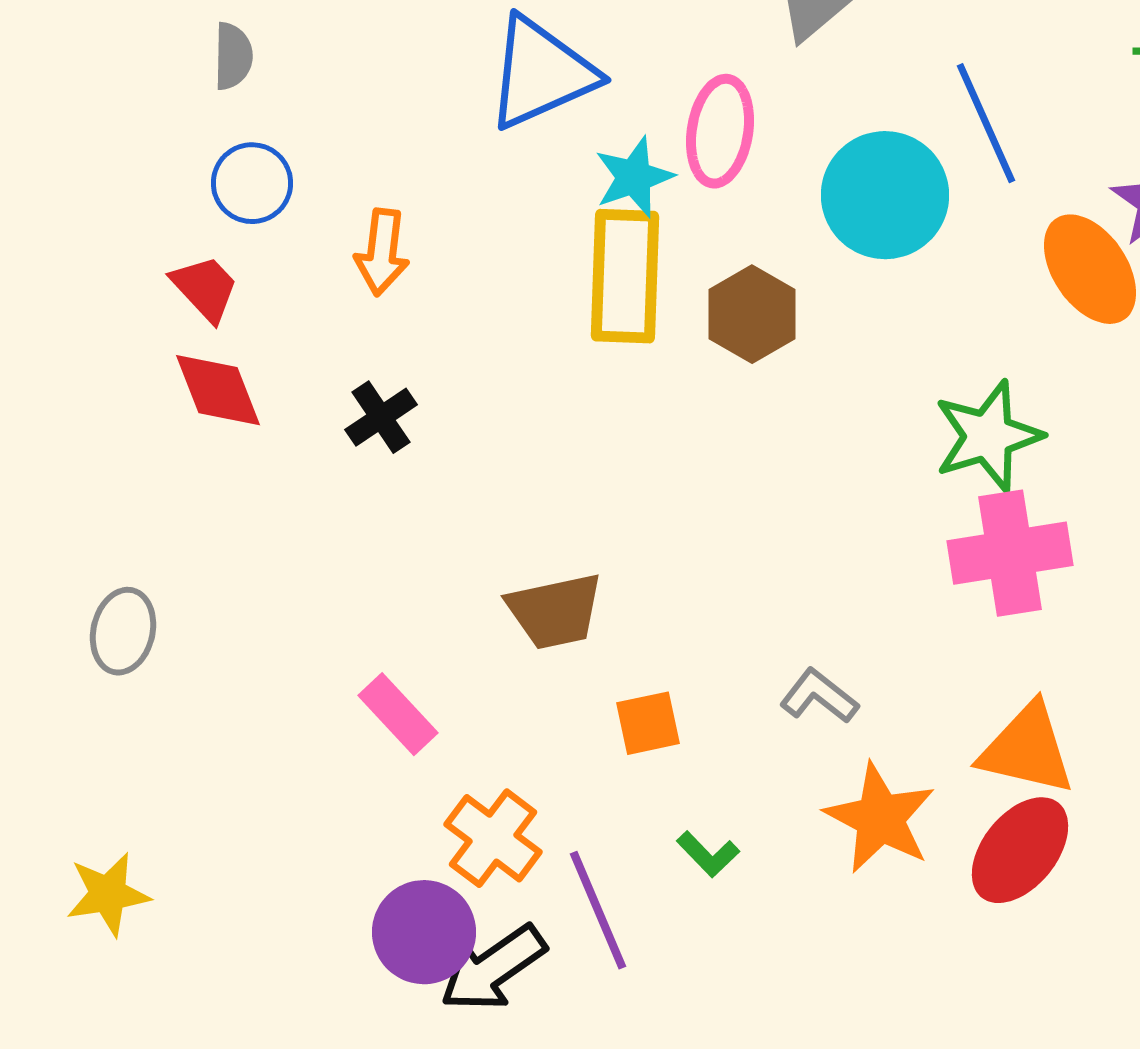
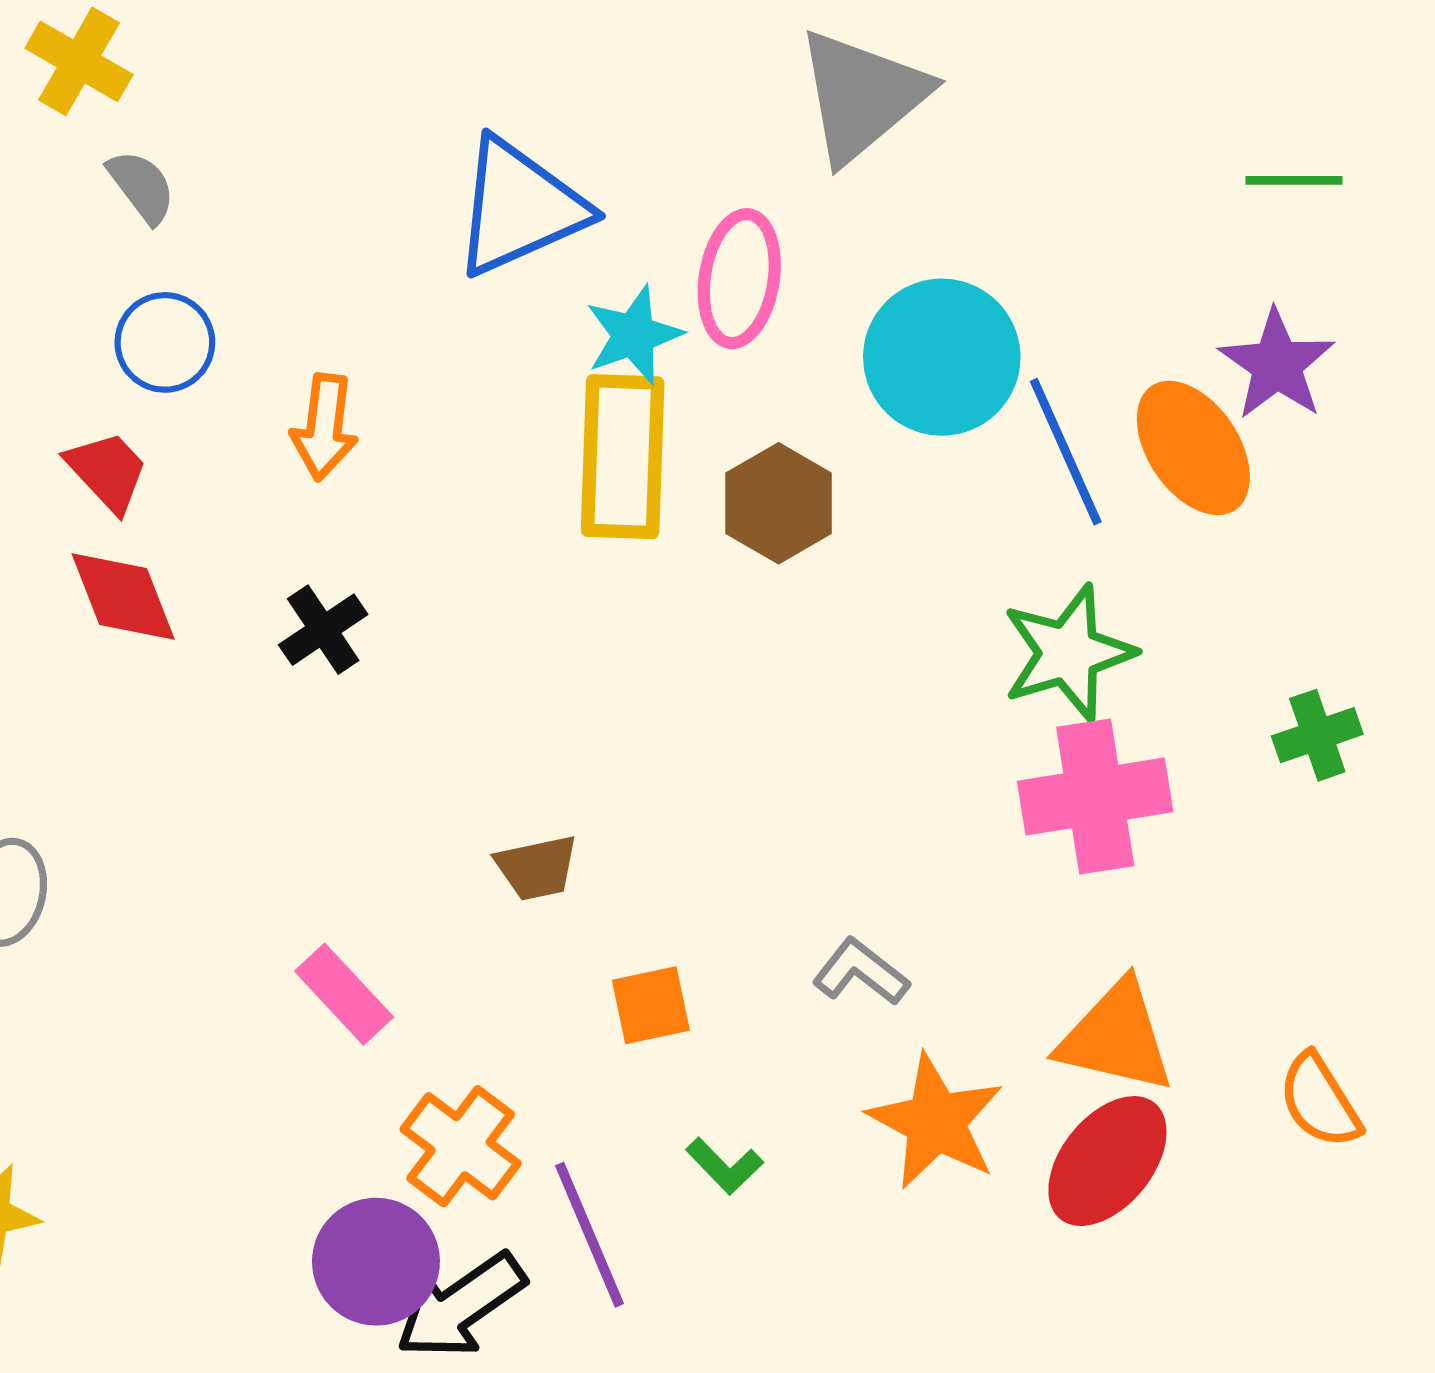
gray semicircle: (233, 56) -> (142, 187), turned -38
blue line: (986, 123) -> (1066, 452), moved
brown trapezoid: (555, 611) -> (537, 868), size x0.7

